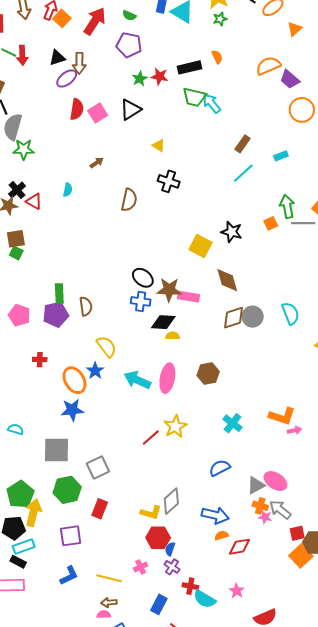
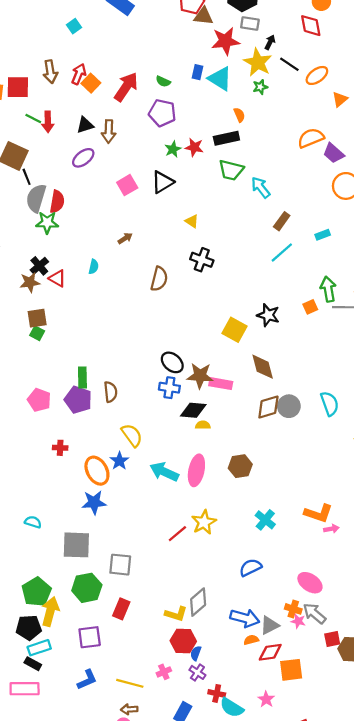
orange semicircle: (217, 57) -> (239, 115), moved
purple ellipse: (67, 78) -> (83, 158), moved
cyan arrow: (212, 103) -> (261, 187), moved
red semicircle: (77, 109) -> (57, 202), moved
purple pentagon: (56, 314) -> (78, 400), turned 30
gray square: (98, 468) -> (120, 565), turned 30
gray triangle: (256, 485) -> (270, 625), moved
orange square: (301, 556) -> (291, 670), moved, turned 35

